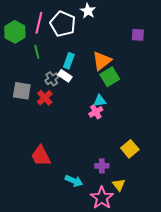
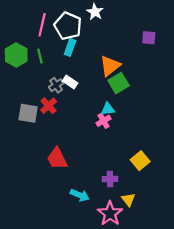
green hexagon: (15, 32) -> (16, 55), moved
cyan rectangle: (69, 61) -> (70, 47), moved
gray square: (22, 91) -> (28, 113), moved
red trapezoid: (41, 156) -> (57, 159), moved

